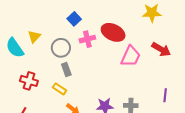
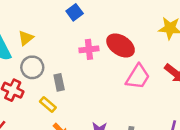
blue square: (74, 19) -> (75, 12), moved
gray circle: (61, 48) -> (32, 67), moved

